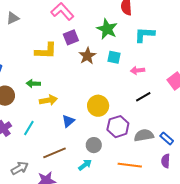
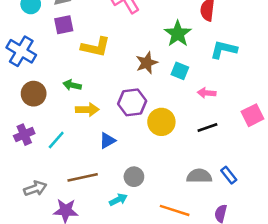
purple square: (71, 37) -> (64, 25), moved
yellow circle: (98, 106) -> (161, 122), moved
purple hexagon: (118, 127) -> (132, 102), moved
blue rectangle: (167, 138) -> (229, 175), moved

